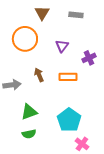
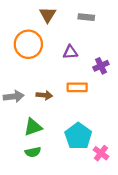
purple triangle: (62, 46) -> (70, 52), turned 48
brown arrow: (39, 75) -> (44, 95), moved, turned 120
pink cross: (82, 144) -> (101, 153), moved

